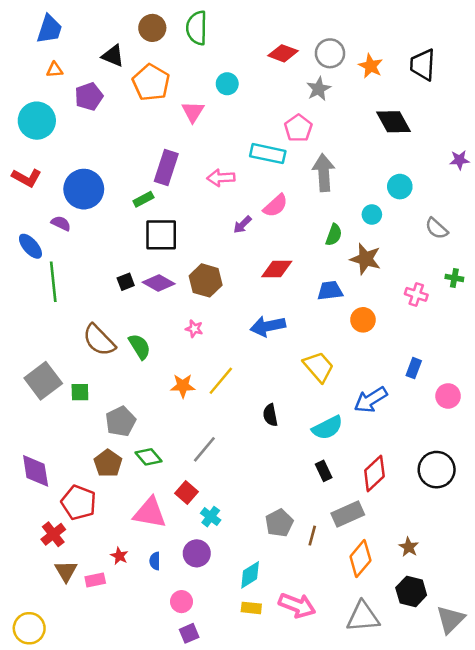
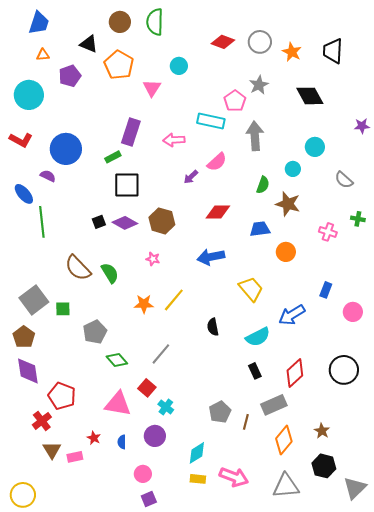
gray star: (319, 89) -> (259, 85), moved
brown pentagon: (108, 463) -> (24, 337), moved

